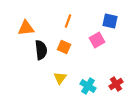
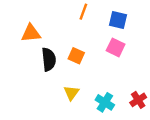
orange line: (68, 21) -> (83, 12), moved
blue square: (110, 21) -> (118, 20), moved
pink square: (97, 40) -> (116, 47), turned -35

